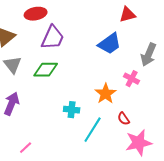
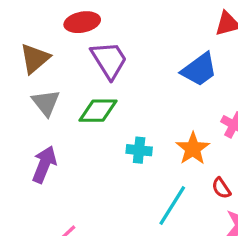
purple trapezoid: (53, 38) -> (109, 60), turned -56
cyan cross: (72, 110) -> (139, 150), moved

